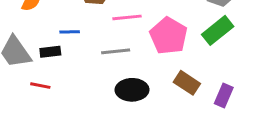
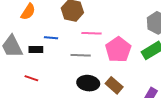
brown rectangle: (187, 83) -> (114, 85), moved
red line: (40, 86) -> (31, 78), moved

